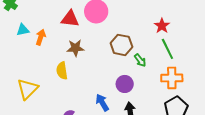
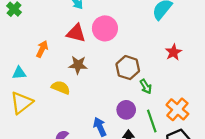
cyan triangle: (23, 30) -> (19, 73), moved
green line: (167, 49) -> (152, 121), moved
yellow semicircle: (62, 71) -> (61, 88), turned 114
orange cross: (172, 78) -> (177, 109), turned 35

